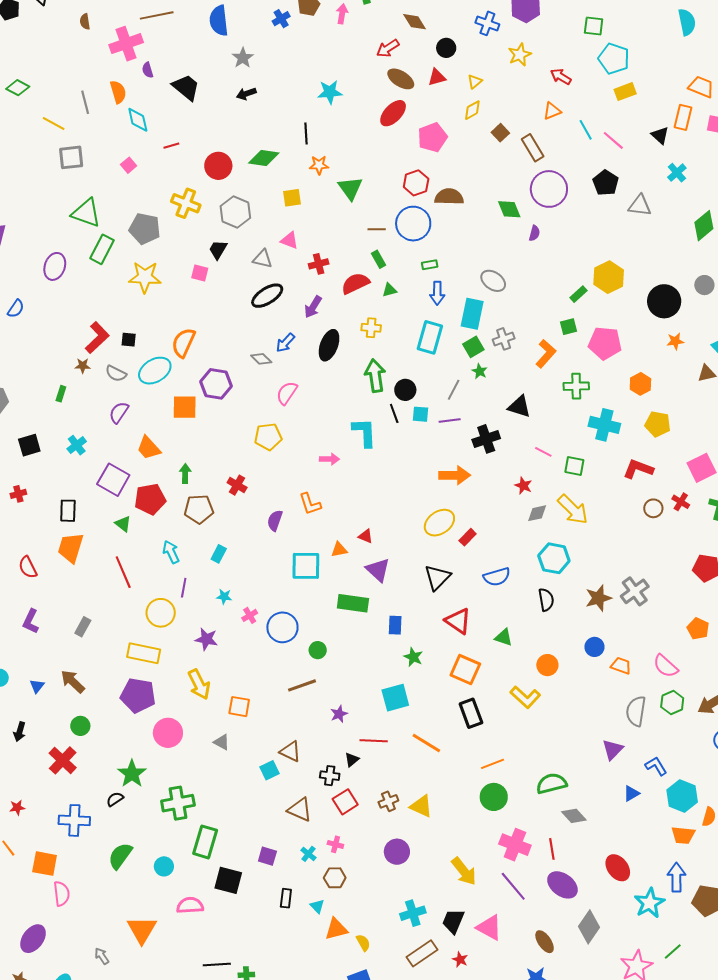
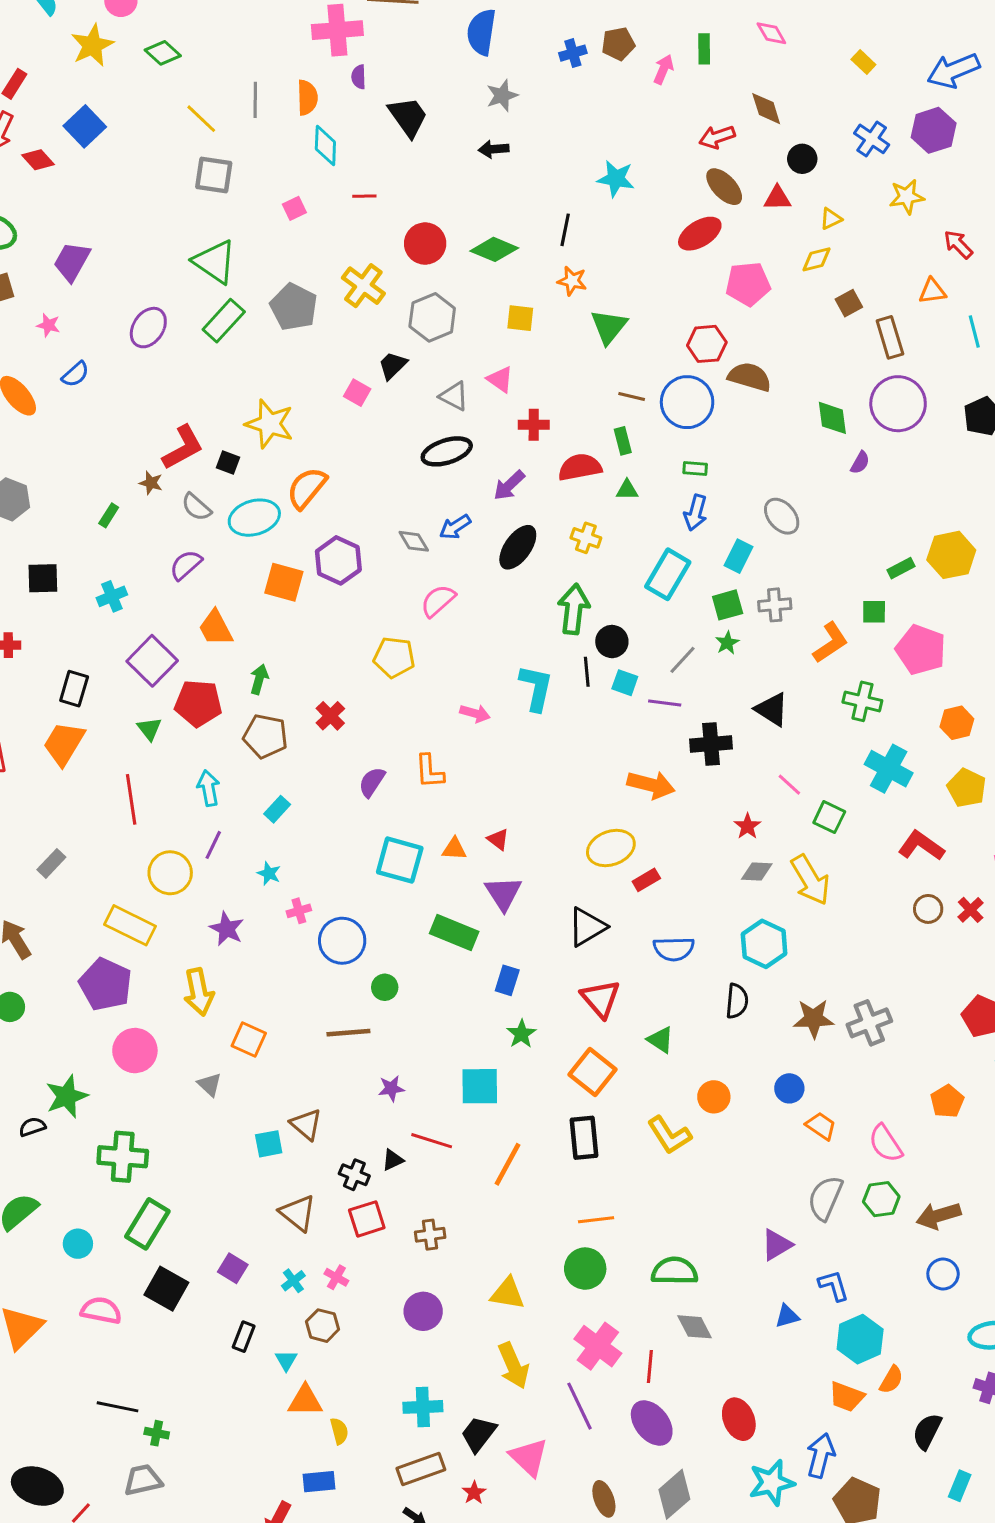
yellow star: (145, 277) -> (269, 424), moved
cyan rectangle: (472, 314) -> (738, 556), size x0.7
orange line: (426, 743) -> (508, 1164), turned 72
yellow triangle: (421, 806) -> (508, 1293), moved, turned -30

